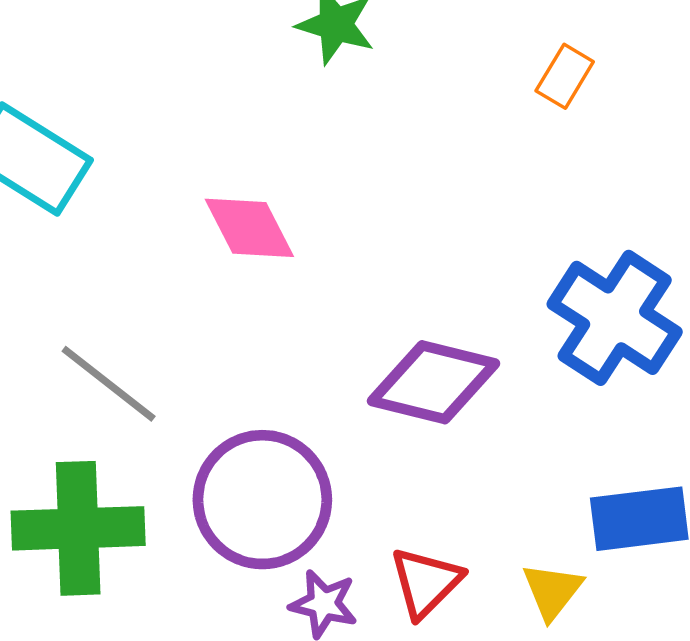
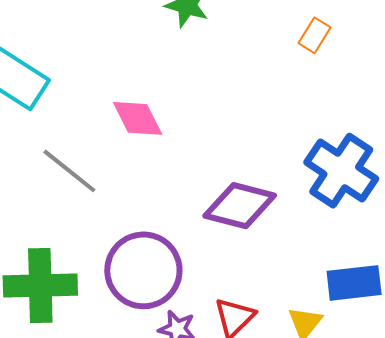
gray line: (109, 384) -> (69, 171), moved

